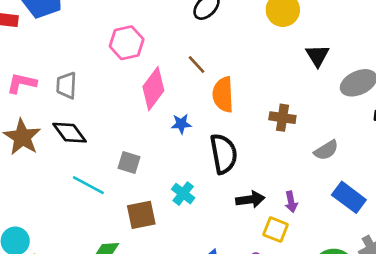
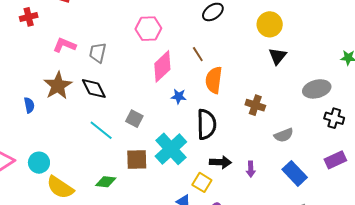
black triangle: (317, 56) -> (278, 56), moved
cyan cross: (183, 194) -> (171, 149), size x1.8
yellow square: (276, 230) -> (202, 182), moved

